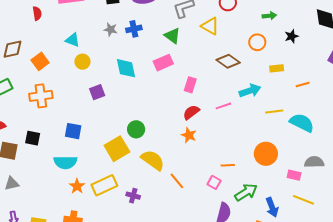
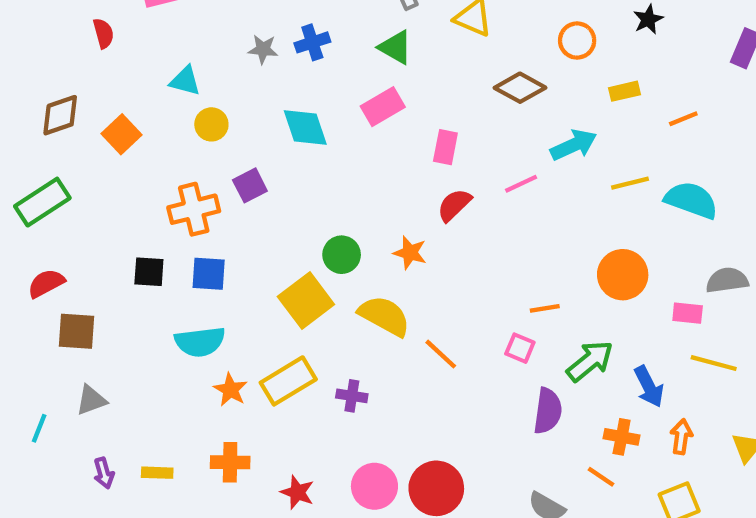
orange cross: (41, 96) -> (194, 209), moved
orange star: (189, 135) -> (410, 253), moved
black square: (33, 138) -> (149, 272), moved

